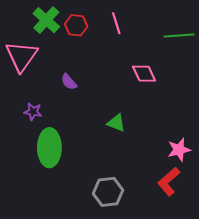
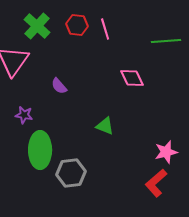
red hexagon: (76, 25) -> (77, 25), moved
gray hexagon: (108, 192) -> (71, 173), moved

